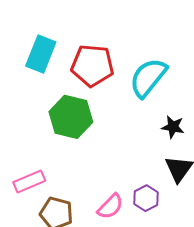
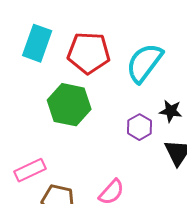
purple hexagon: (146, 198) -> (139, 127), moved

